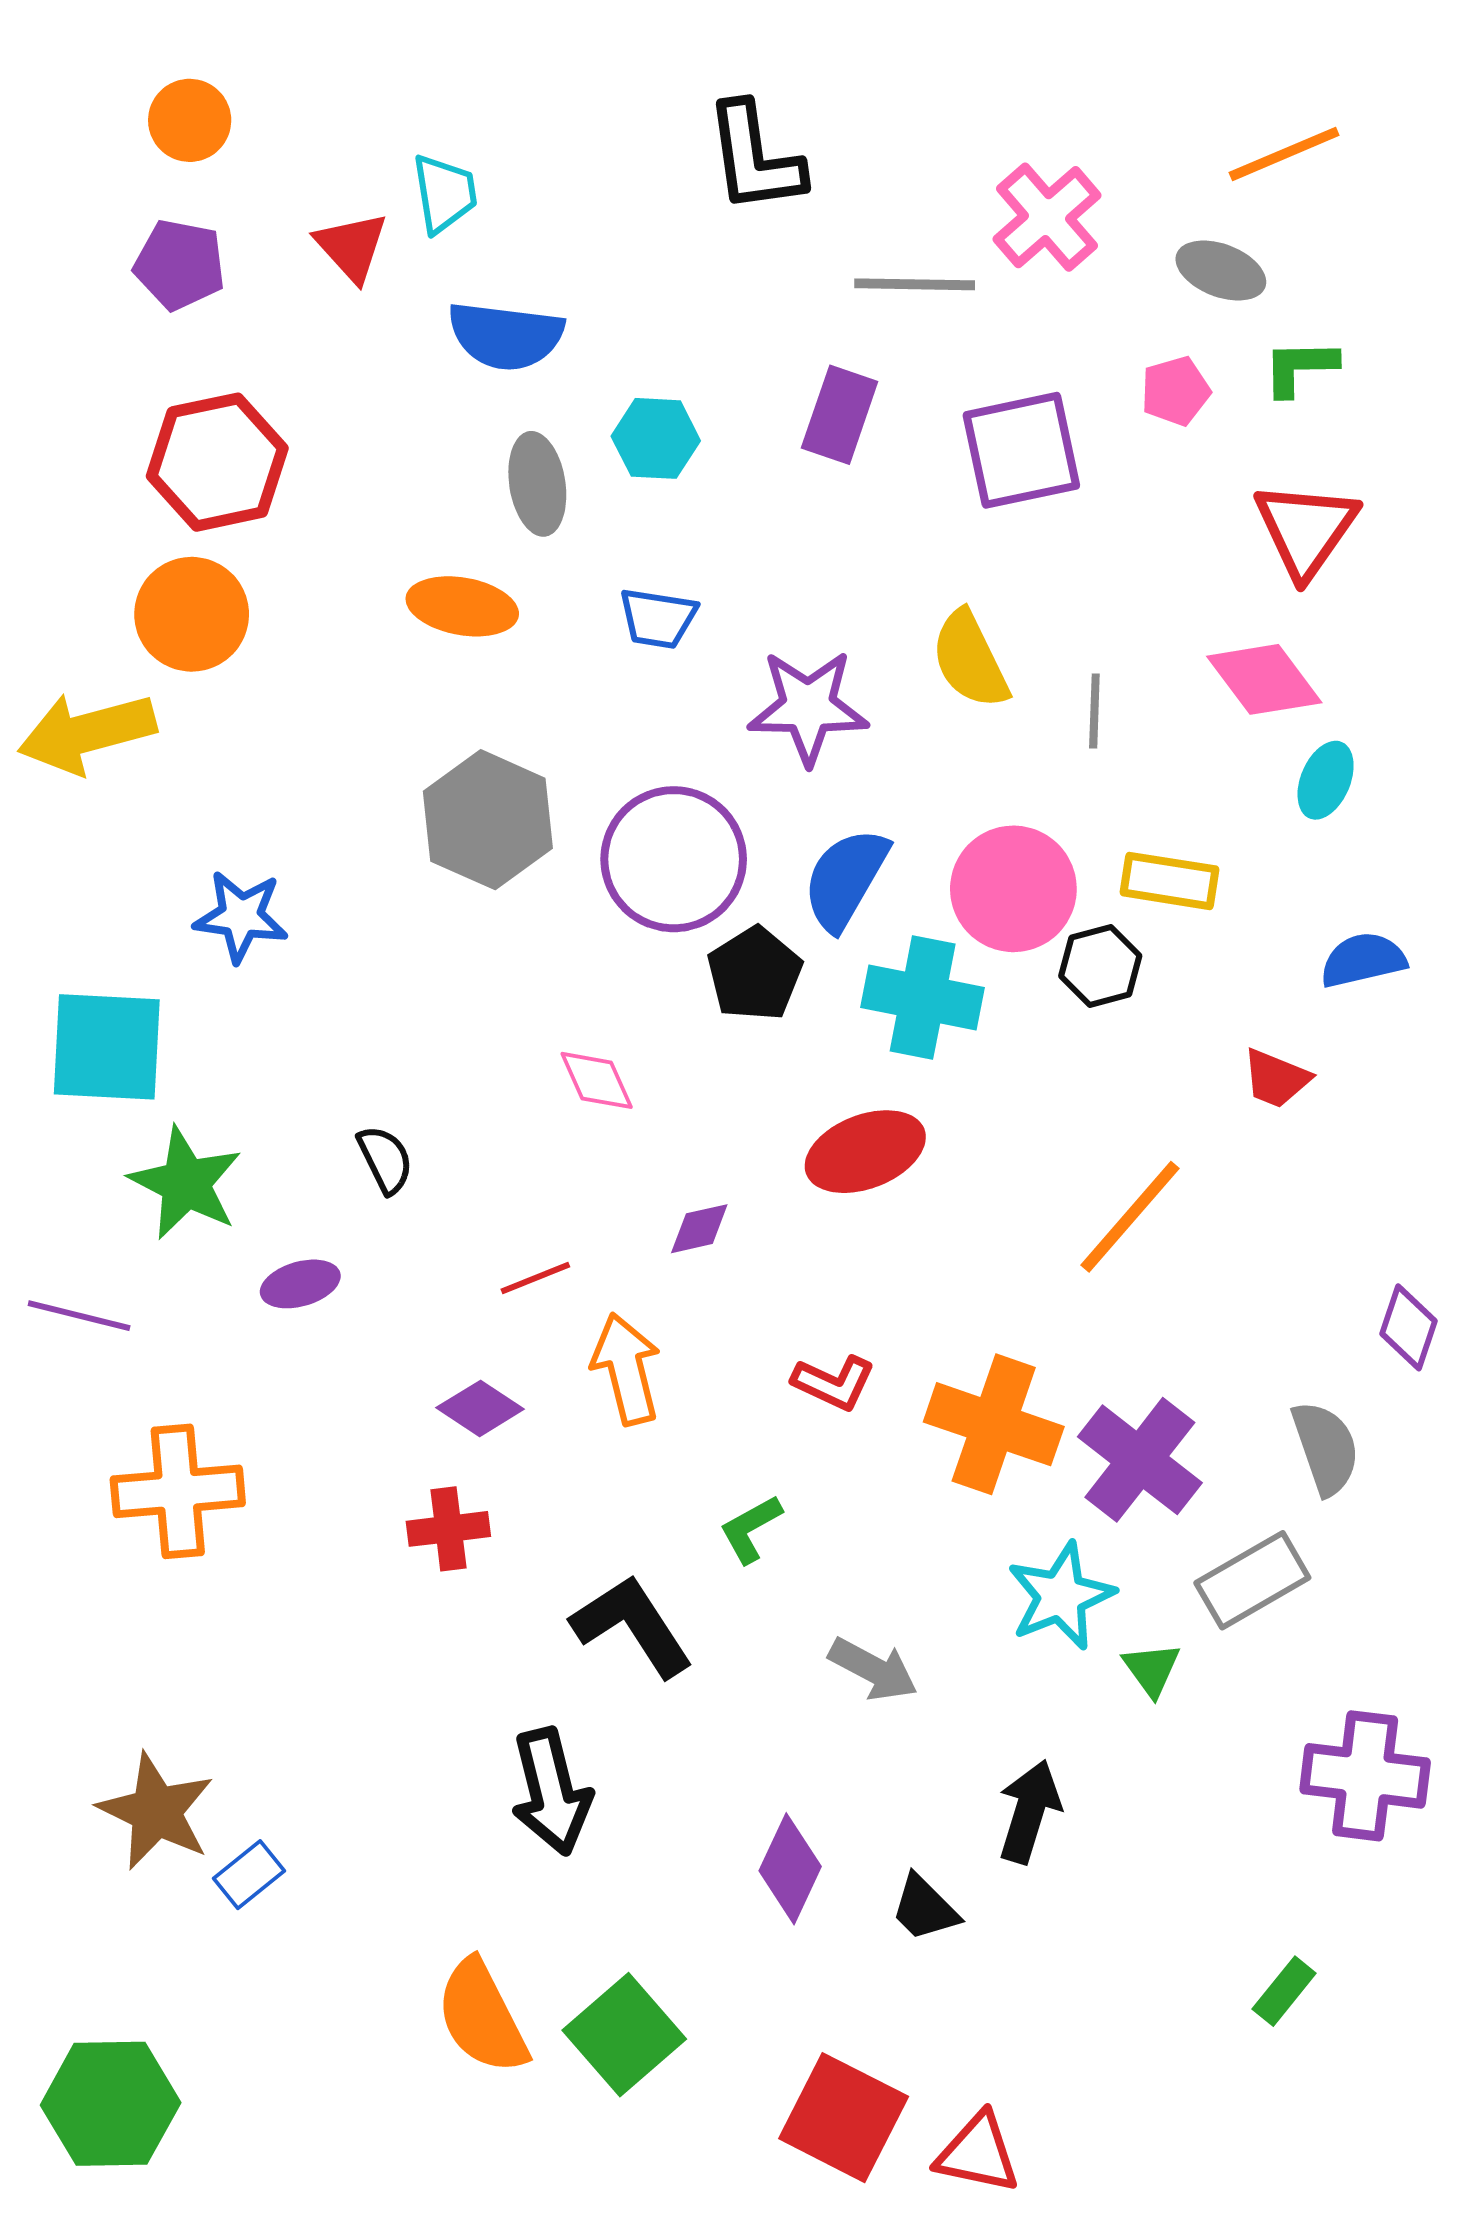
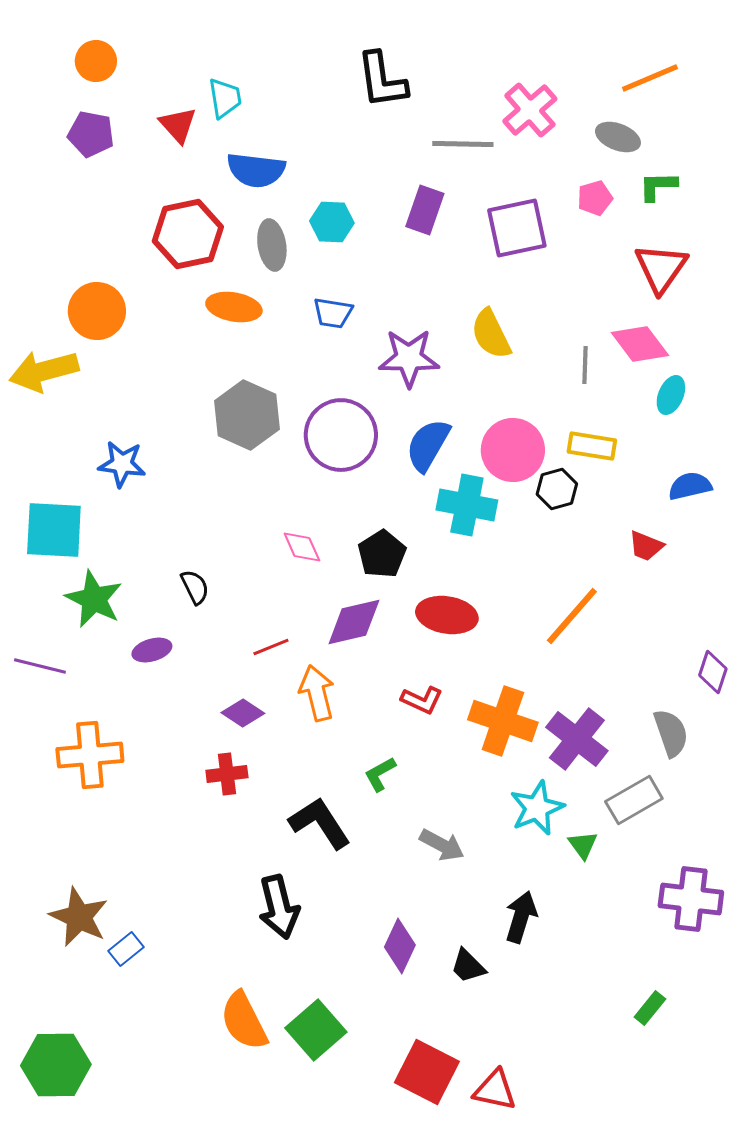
red hexagon: (217, 462) -> (188, 234), moved
gray line: (1094, 711) -> (585, 365), moved
black pentagon: (755, 974) -> (382, 554), moved
red ellipse: (865, 1152) -> (447, 615), moved, turned 30
purple diamond: (699, 1229) -> (354, 622), size x1.8

